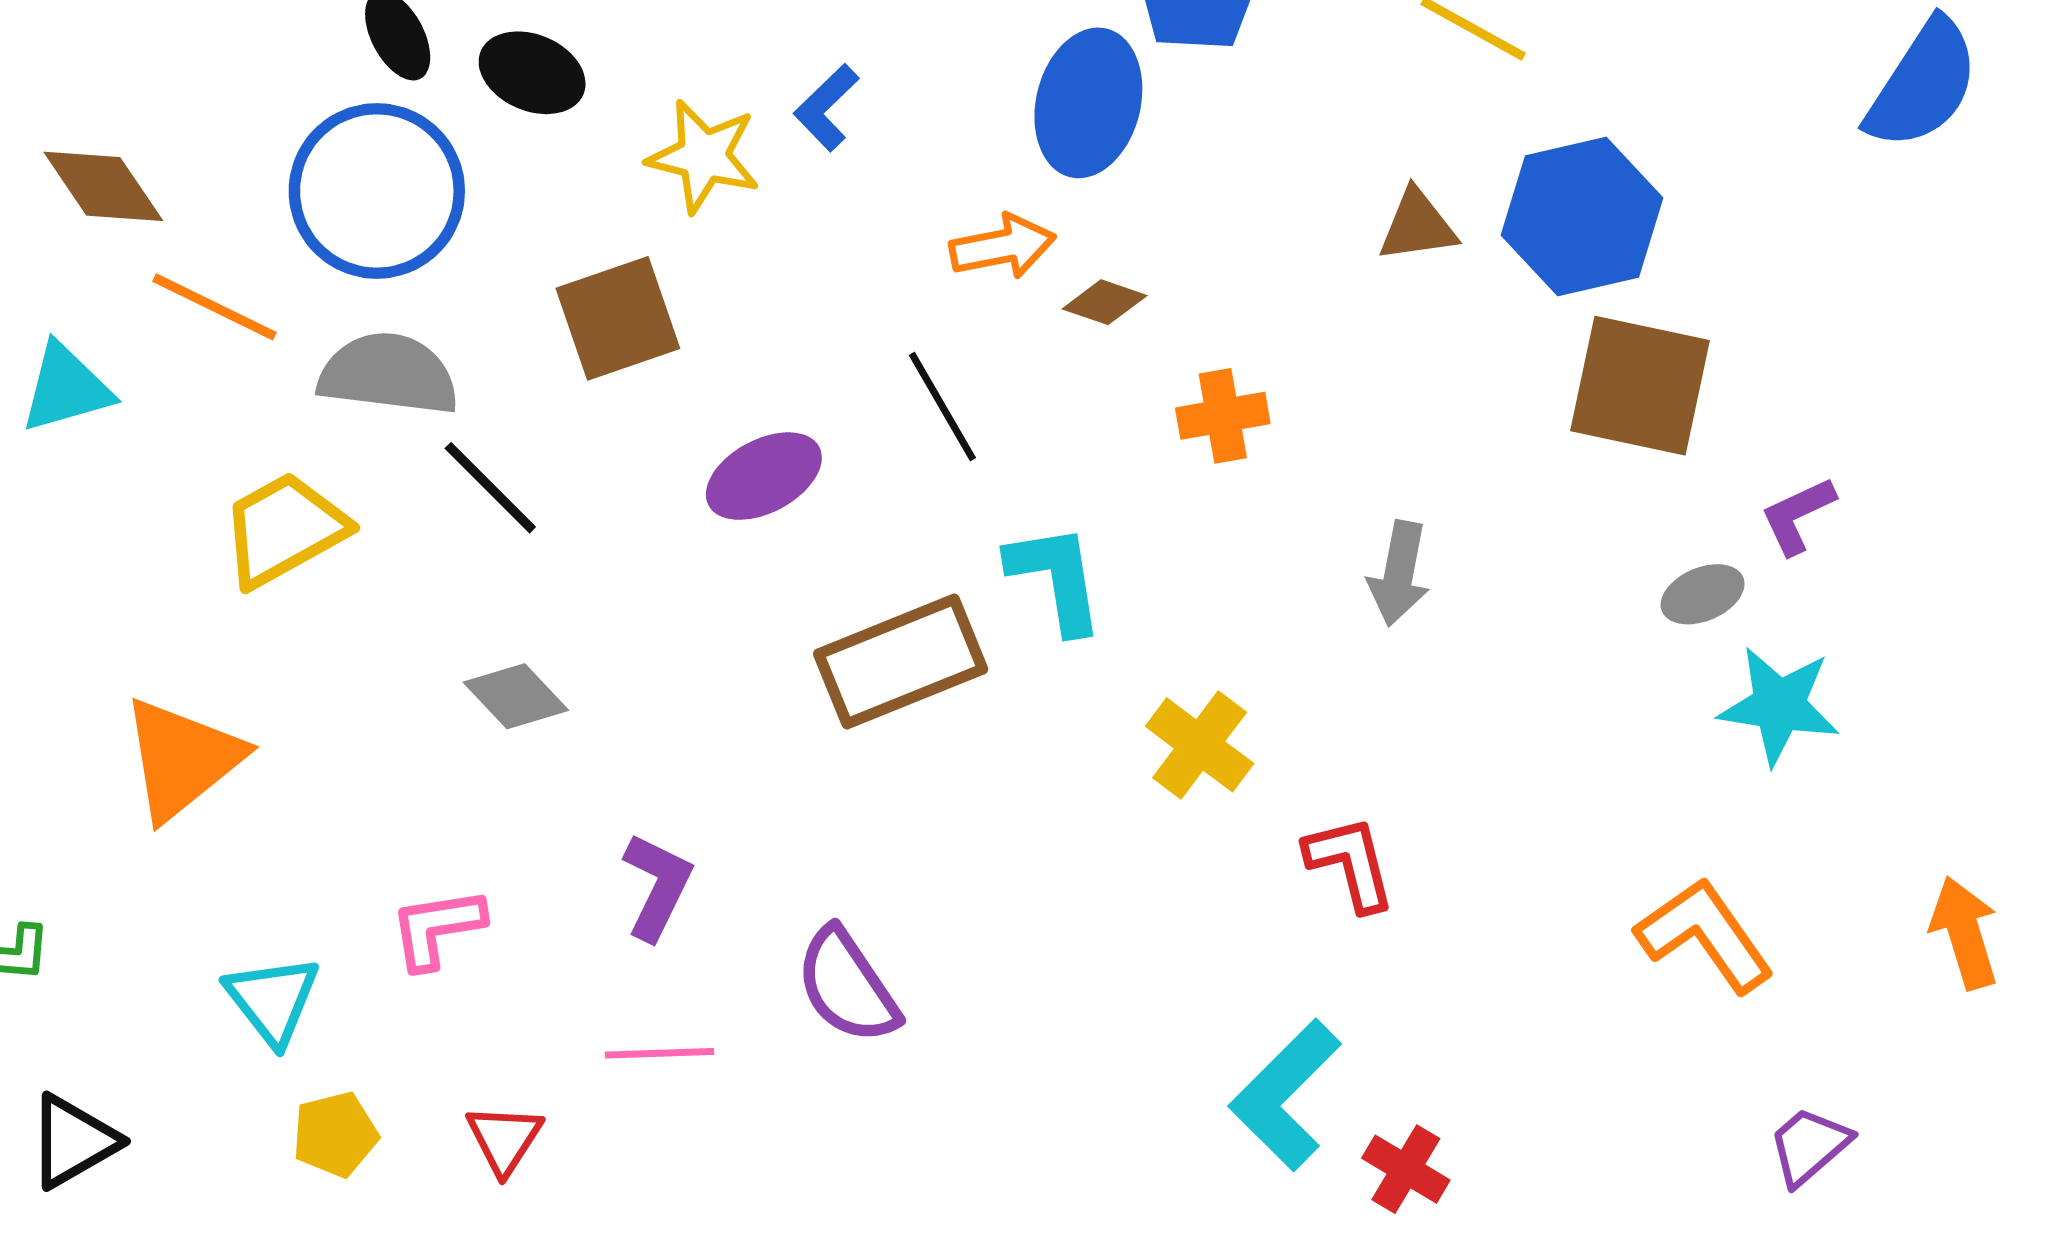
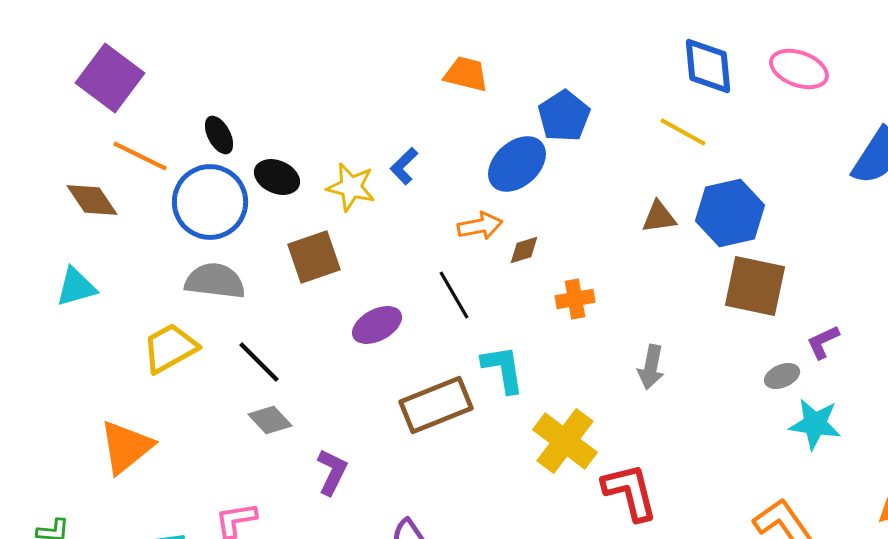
black ellipse: (532, 73) -> (277, 177), moved
blue ellipse: (1088, 103) -> (517, 164), turned 34
brown diamond: (1105, 302) -> (524, 250), turned -36
orange line: (215, 307) -> (140, 156), moved
black line: (490, 488) -> (259, 362), moved
yellow cross: (1200, 745) -> (565, 441), size x1.4
red L-shape: (1350, 863) -> (630, 492), size x1.4
purple L-shape: (657, 886) -> (332, 472), moved

